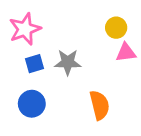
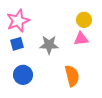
pink triangle: (126, 53) -> (81, 39), moved
blue square: (35, 64) -> (17, 44), moved

